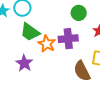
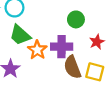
brown semicircle: (82, 71) -> (72, 67), moved

